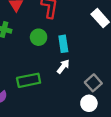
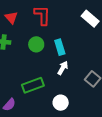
white circle: (89, 103) -> (61, 103), moved

